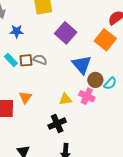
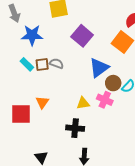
blue star: (17, 31) -> (32, 35), size x1.5
blue triangle: (82, 65) -> (99, 68), turned 35
black cross: (57, 124) -> (75, 128), turned 30

